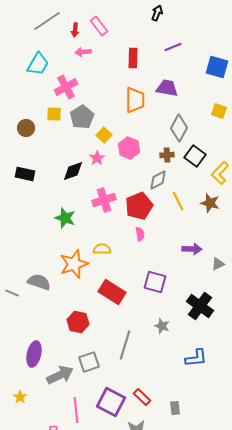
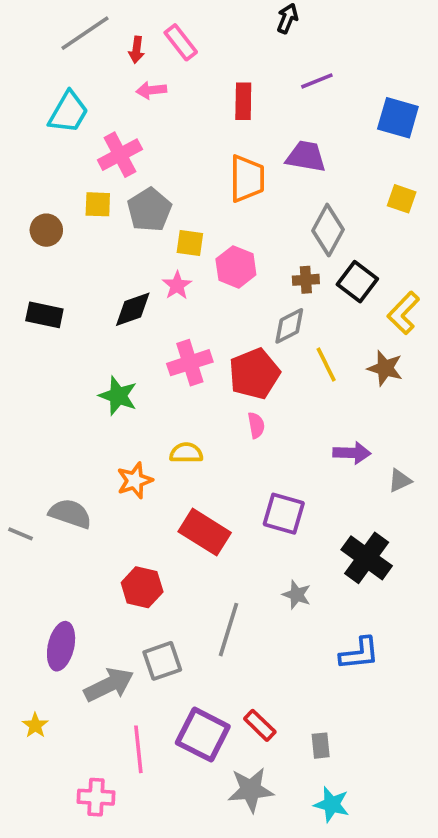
yellow square: (104, 135) -> (190, 243), turned -35
orange star: (74, 264) -> (135, 480), size x0.7

